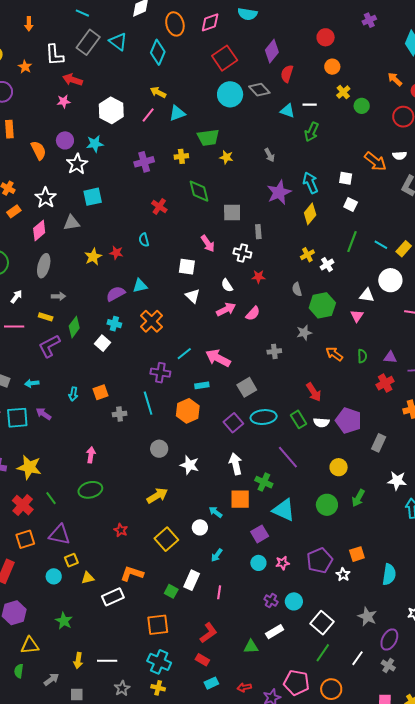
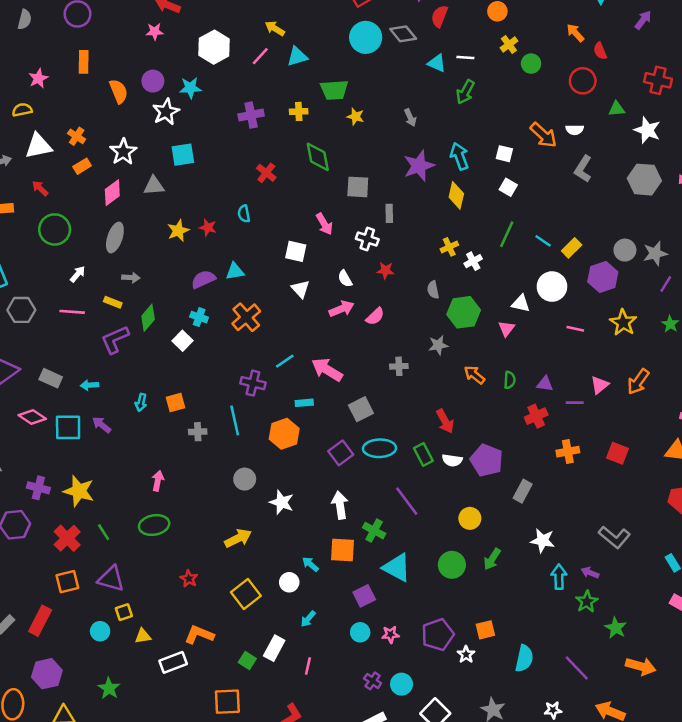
yellow diamond: (310, 214) -> (456, 195), turned -30

